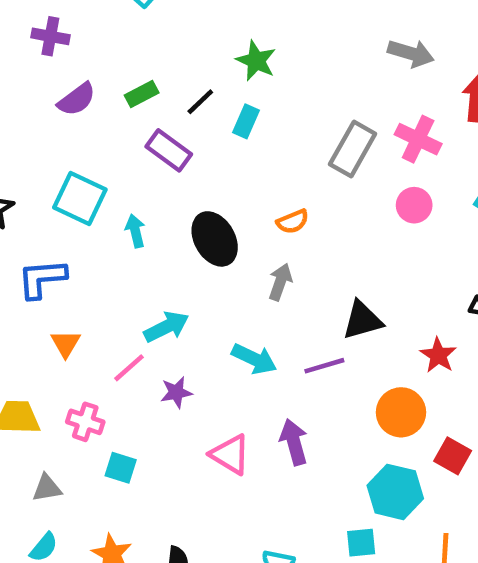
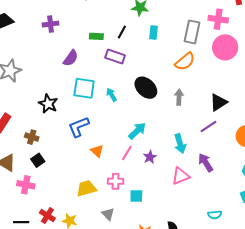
green rectangle: (142, 94) -> (96, 36), turned 48
purple semicircle: (77, 99) -> (71, 58), moved
cyan rectangle: (246, 121) -> (154, 33), moved
pink circle: (414, 205) -> (225, 47), size x1.6
orange semicircle: (293, 222) -> (185, 62), moved, size x1.5
cyan arrow: (254, 359) -> (180, 144), moved, turned 66
pink triangle: (230, 454) -> (181, 176), turned -36
gray triangle: (47, 488) -> (108, 214), turned -48

